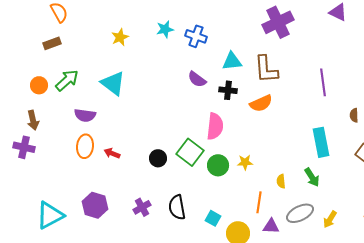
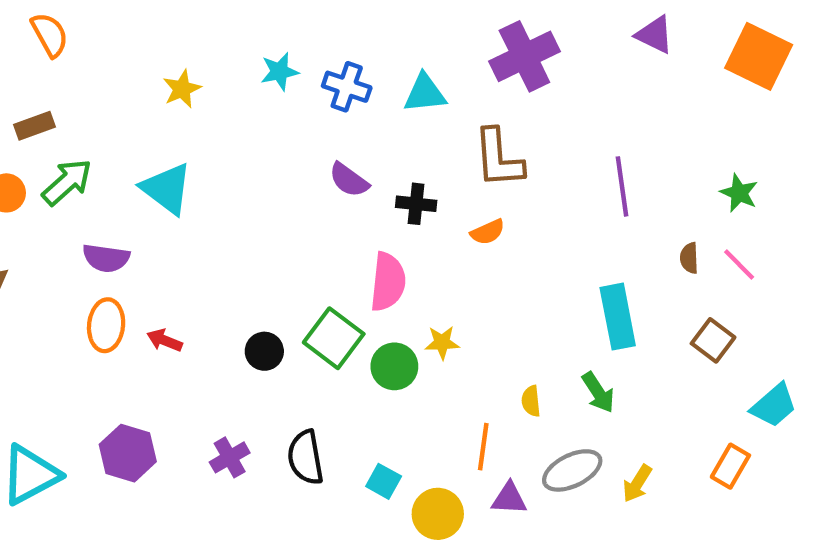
brown rectangle: (52, 43) -> (35, 126), moved
cyan triangle: (232, 61) -> (425, 93), moved
orange semicircle: (261, 103) -> (488, 232), size x0.7
yellow star: (245, 162) -> (442, 343), moved

